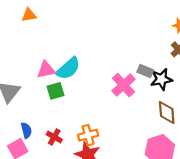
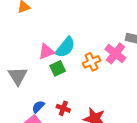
blue semicircle: (26, 130) -> (38, 107), turned -112
orange cross: (88, 135) -> (92, 62), moved

